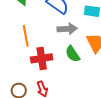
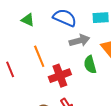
green semicircle: (73, 54) -> (90, 65), turned 30

